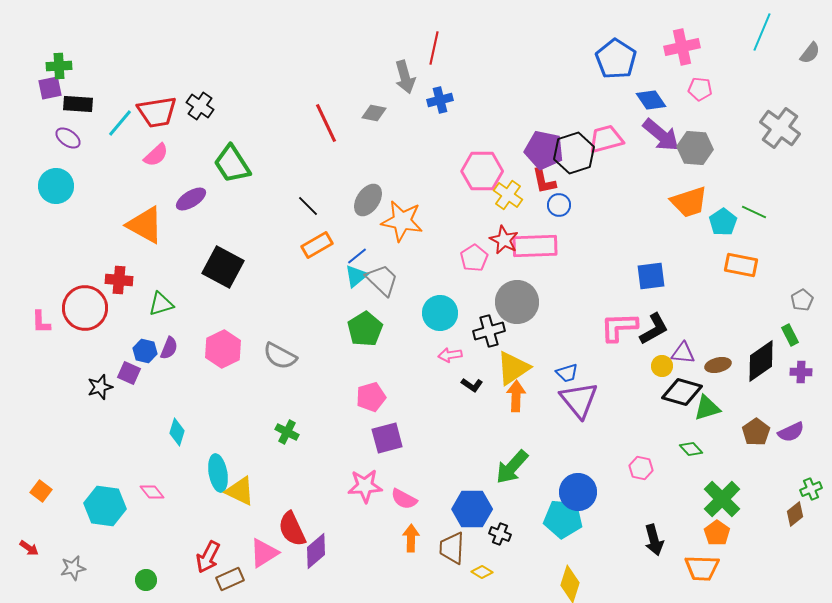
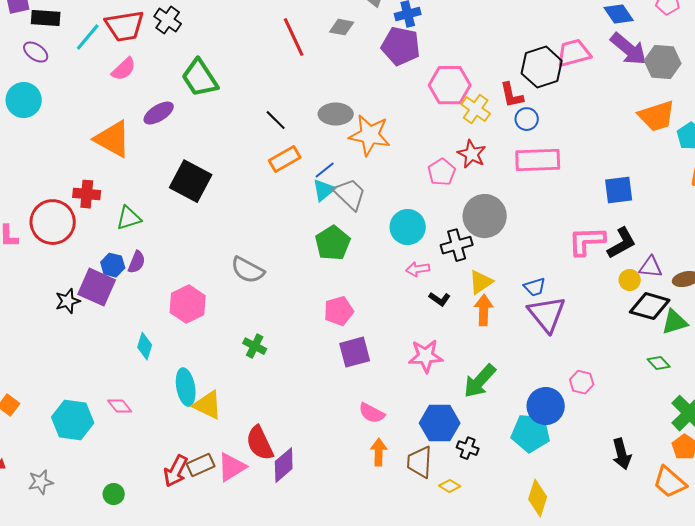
purple pentagon: (544, 150) -> (401, 46), moved
gray ellipse: (368, 200) -> (336, 114), turned 56
pink rectangle: (535, 246) -> (538, 160), moved
pink hexagon: (223, 349) -> (188, 304), moved
yellow triangle: (513, 368) -> (481, 282), size x0.7
purple square: (129, 373) -> (97, 287), size x1.6
pink hexagon: (641, 468) -> (582, 382), moved
pink star: (365, 486) -> (426, 356), moved
orange trapezoid: (702, 568) -> (670, 482), turned 39
brown rectangle: (230, 579) -> (201, 465), moved

